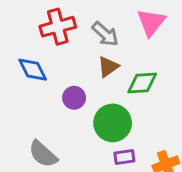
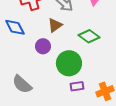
brown triangle: (108, 67) -> (55, 25), moved
green diamond: (142, 83) -> (89, 36), turned 40

